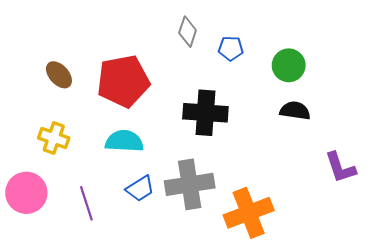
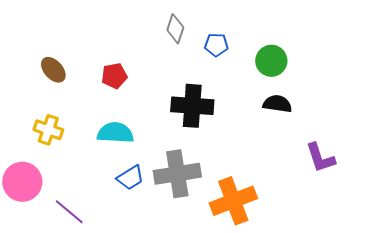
red pentagon: (123, 81) -> (114, 76), size x0.5
purple line: (86, 203) -> (69, 212), moved, turned -32

